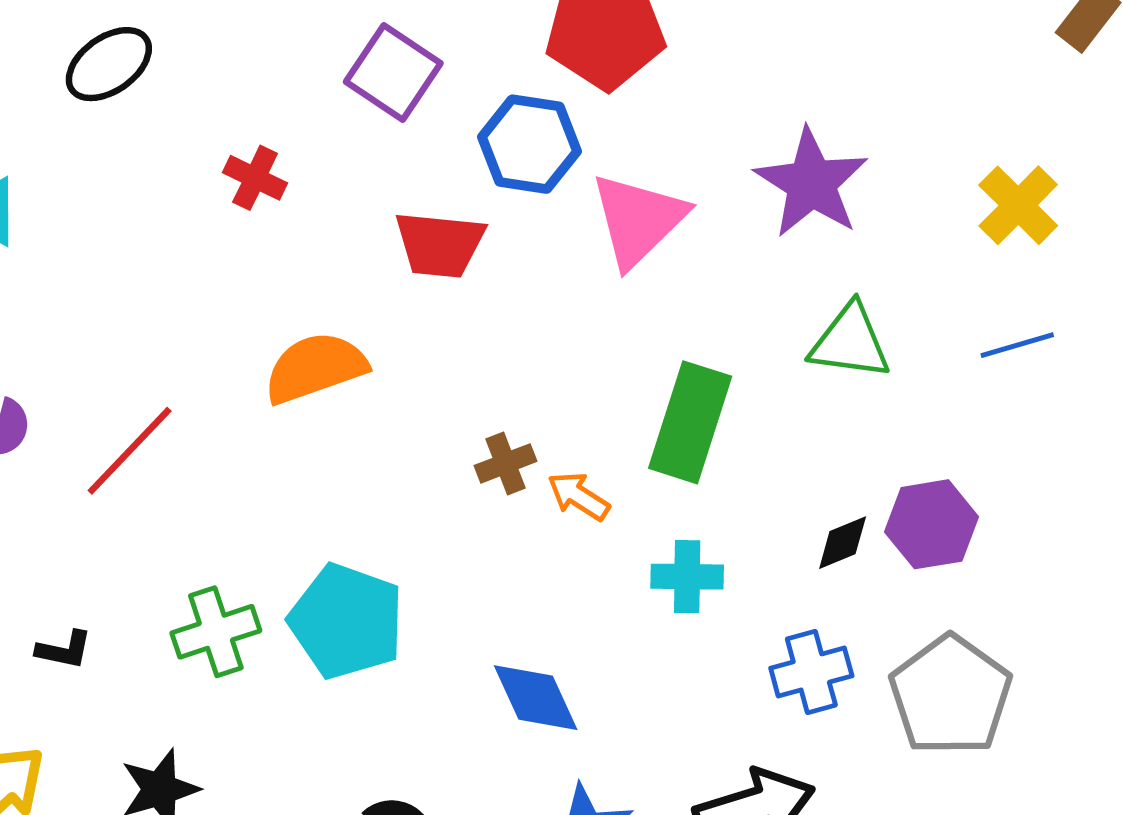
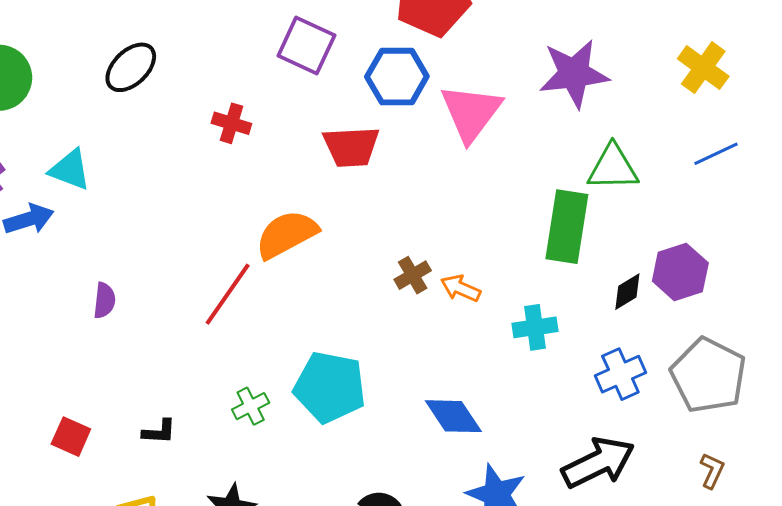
purple star: (811, 183) -> (574, 74), turned -30
green rectangle: (690, 422) -> (567, 227), moved
red line: (130, 451) -> (228, 294), moved
green cross: (216, 632) -> (251, 406), size x0.7

